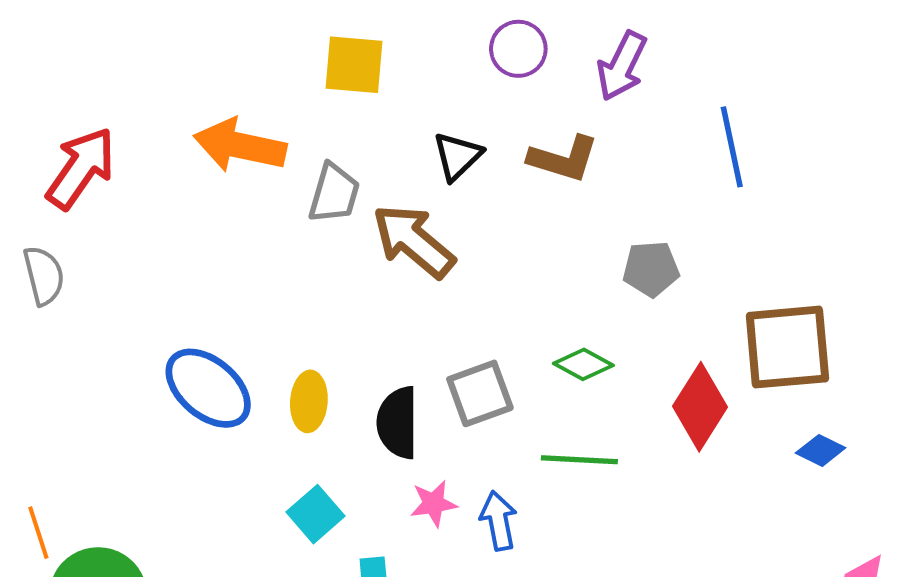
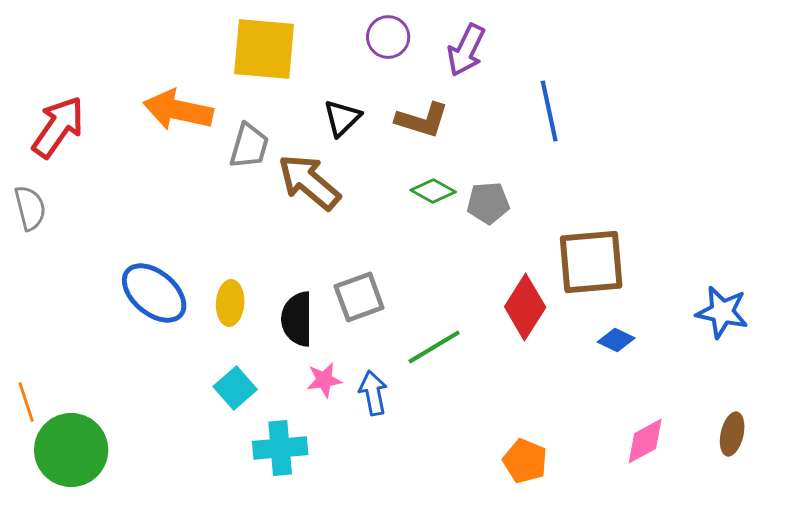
yellow square: (354, 65) -> (264, 49), size x1.4
green diamond: (583, 364) -> (433, 191), moved
green line: (579, 460) -> (434, 347), turned -34

